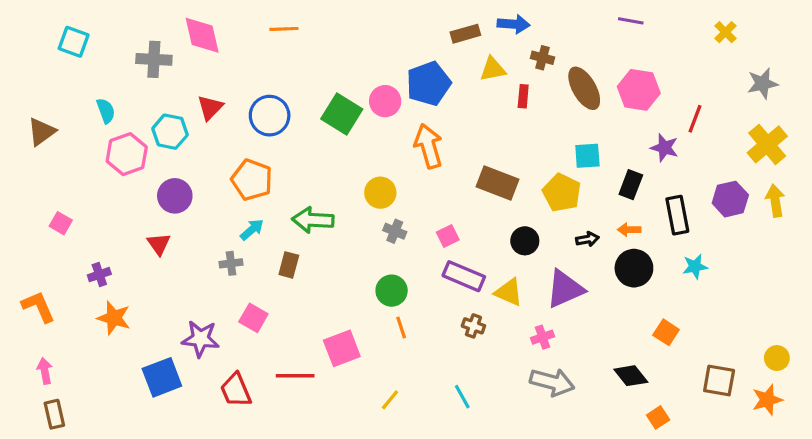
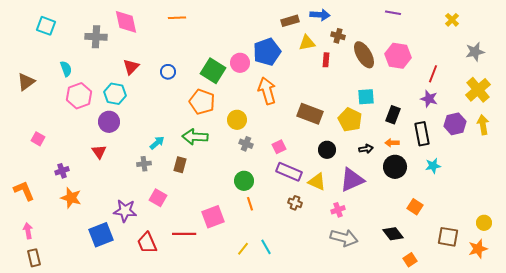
blue circle: (270, 116) -> (168, 72), size x0.6
cyan hexagon: (170, 132) -> (115, 94), moved
purple star: (664, 148) -> (429, 99), moved
orange pentagon: (252, 180) -> (202, 102), moved
cyan line: (462, 397) -> (266, 247), moved

